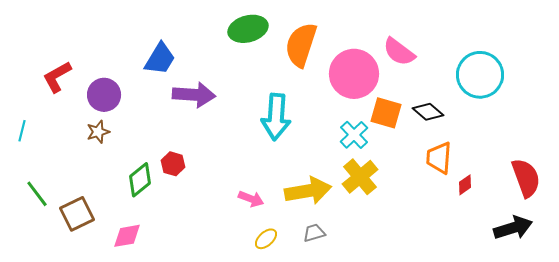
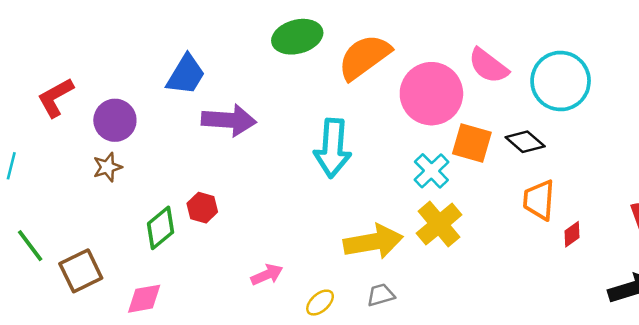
orange semicircle: (301, 45) -> (364, 57), turned 36
cyan circle: (480, 75) -> (561, 81), moved
pink arrow: (251, 199) -> (267, 275), moved, turned -45

